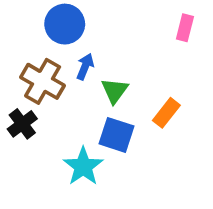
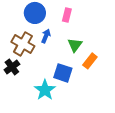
pink rectangle: (185, 28) -> (67, 15), moved
green triangle: (115, 91) -> (75, 45), moved

